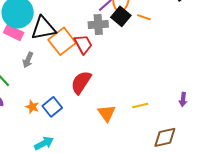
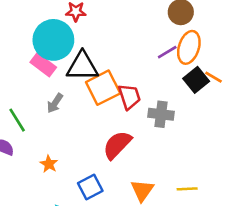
black square: (121, 16) -> (196, 80), moved
gray cross: (98, 24) -> (161, 114), moved
blue square: (52, 107) -> (90, 187), moved

